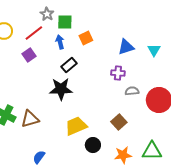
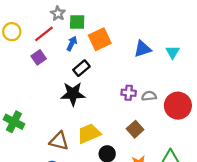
orange square: (86, 38) -> (100, 39), size x1.5
blue arrow: (60, 42) -> (72, 43), turned 40
purple cross: (118, 73) -> (129, 93), moved
brown triangle: (30, 119) -> (59, 141), moved, turned 30

